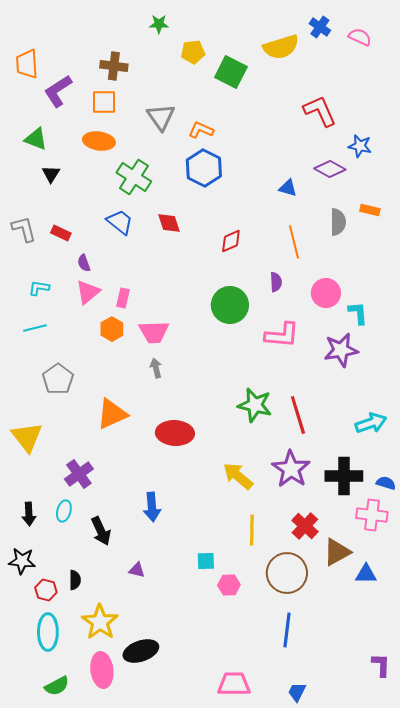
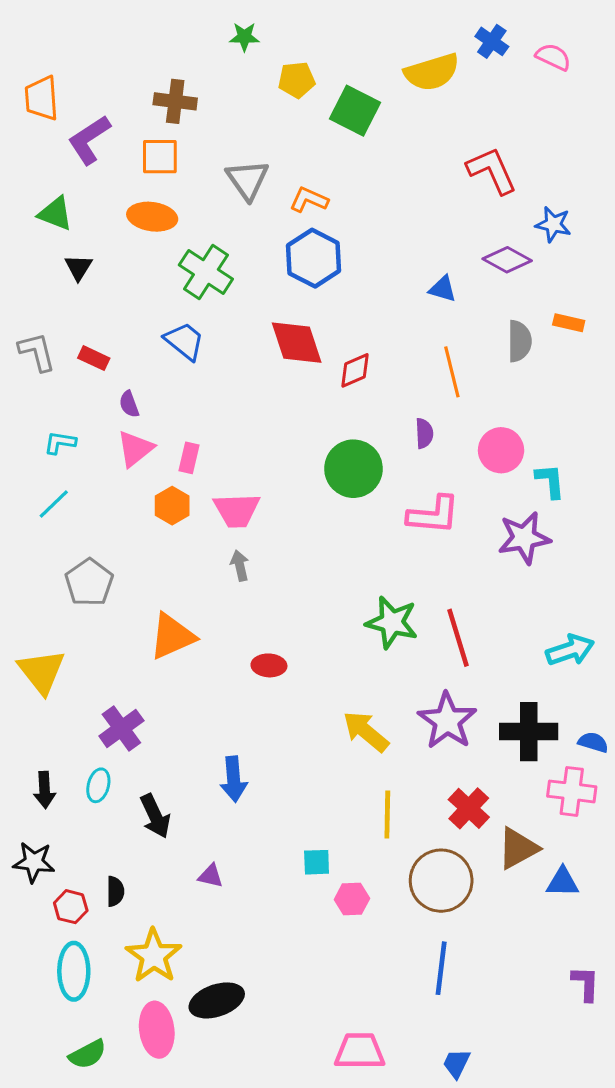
red diamond: (169, 223) -> (297, 343), moved, size x1.5
cyan line: (35, 328) -> (54, 504), turned -30
red ellipse: (175, 433) -> (269, 665), size x0.6
purple L-shape: (381, 665) -> (586, 984), moved

